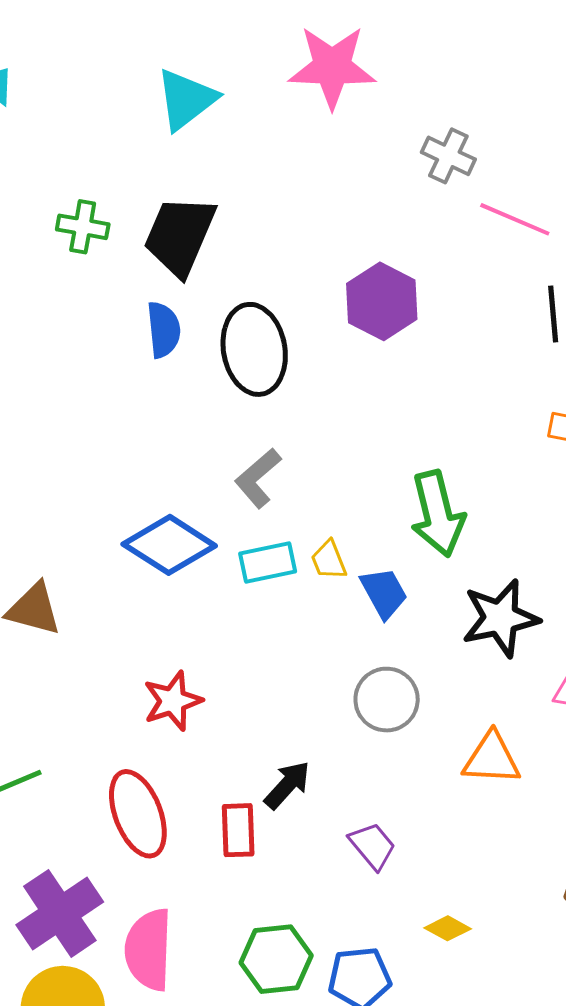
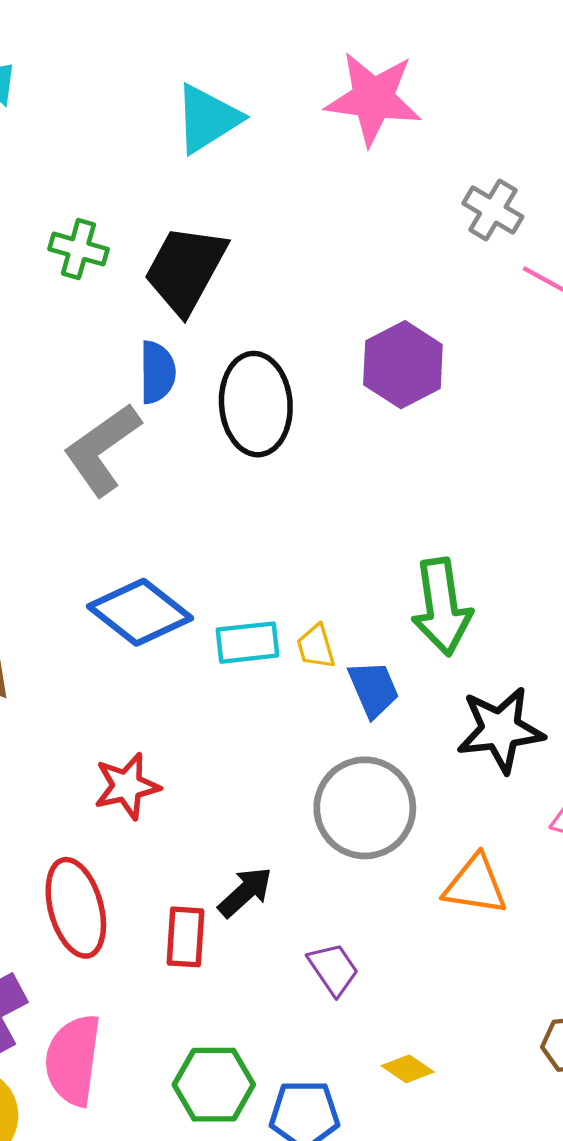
gray L-shape: (258, 478) -> (102, 449), moved, size x1.4
gray circle: (387, 700) -> (365, 808), size x1.4

